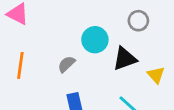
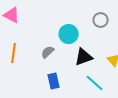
black triangle: (125, 59) -> (84, 57), moved

